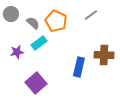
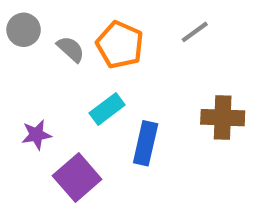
cyan rectangle: (39, 43) -> (107, 109), moved
purple star: (17, 52) -> (36, 135), moved
blue rectangle: (79, 67) -> (146, 143), moved

